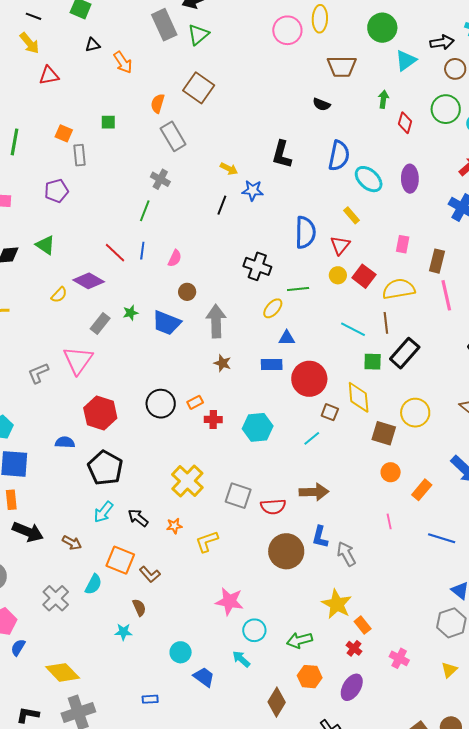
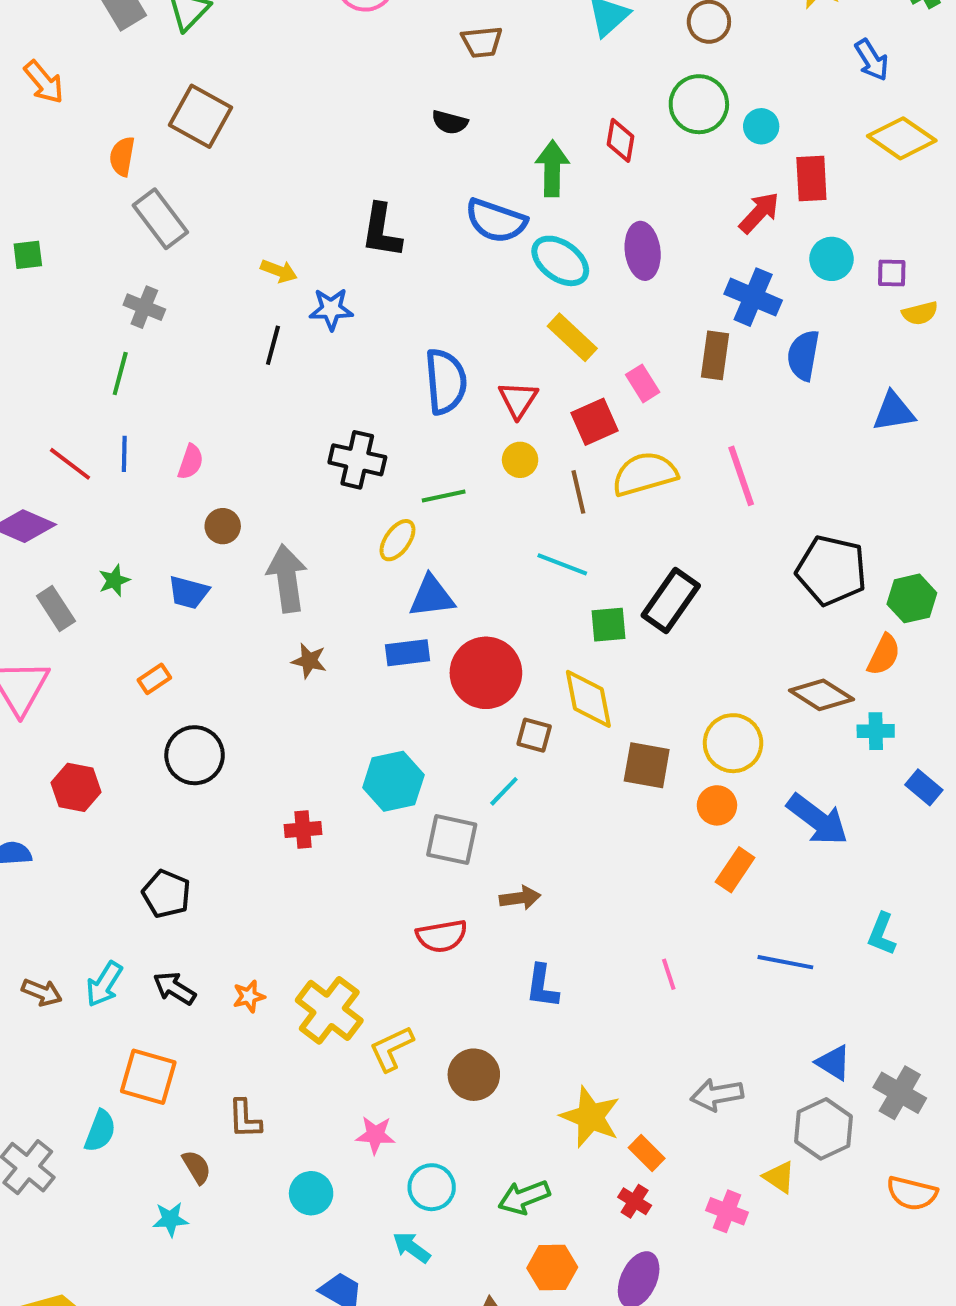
brown trapezoid: (342, 66) -> (482, 42), size x0.7
green arrow: (383, 99) -> (552, 168), moved, size x1.5
green square: (108, 122) -> (28, 255), moved
blue semicircle: (339, 156) -> (496, 221), turned 104
yellow rectangle: (351, 215) -> (572, 337), moved, size x1.4
pink rectangle: (403, 244) -> (643, 383), turned -36
brown rectangle: (437, 261) -> (715, 355), moved
red square: (364, 276) -> (594, 422), moved, turned 35
gray rectangle: (100, 323) -> (56, 609), turned -65
blue trapezoid: (167, 323) -> (189, 592), size x0.7
brown line: (386, 323) -> (578, 492), moved
blue triangle: (287, 338) -> (432, 596), size x1.4
orange rectangle: (195, 402) -> (154, 679), moved
red hexagon: (100, 413) -> (76, 787), size x0.7
yellow circle: (415, 413) -> (733, 743), moved
red cross: (213, 419) -> (303, 830), moved
black pentagon: (105, 468) -> (166, 894), moved, size x0.7
orange circle: (391, 472) -> (717, 805), moved
yellow cross: (187, 481) -> (329, 1010), moved
brown arrow: (314, 492) -> (520, 898), size x0.7
gray square: (238, 496) -> (452, 840), moved
pink line: (389, 521) -> (669, 974), moved
yellow L-shape: (207, 542) -> (391, 1049), moved
brown arrow: (72, 543) -> (42, 992), moved
brown circle: (286, 551) -> (474, 1075), moved, size x0.7
gray arrow: (346, 554) -> (717, 1095), moved, turned -65
brown L-shape: (150, 574) -> (245, 1119), moved, turned 45
pink star: (229, 601) -> (375, 1135), size x0.7
cyan circle: (181, 652) -> (311, 1193), moved
yellow triangle: (449, 670) -> (779, 1177), moved, turned -36

